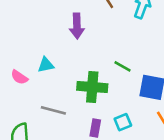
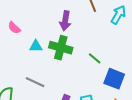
pink semicircle: (19, 77) -> (14, 28), moved
green cross: (92, 87) -> (61, 48), moved

